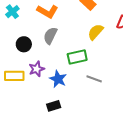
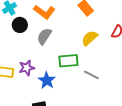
black circle: (24, 44) -> (20, 25), moved
gray line: (94, 79) -> (91, 75), moved

